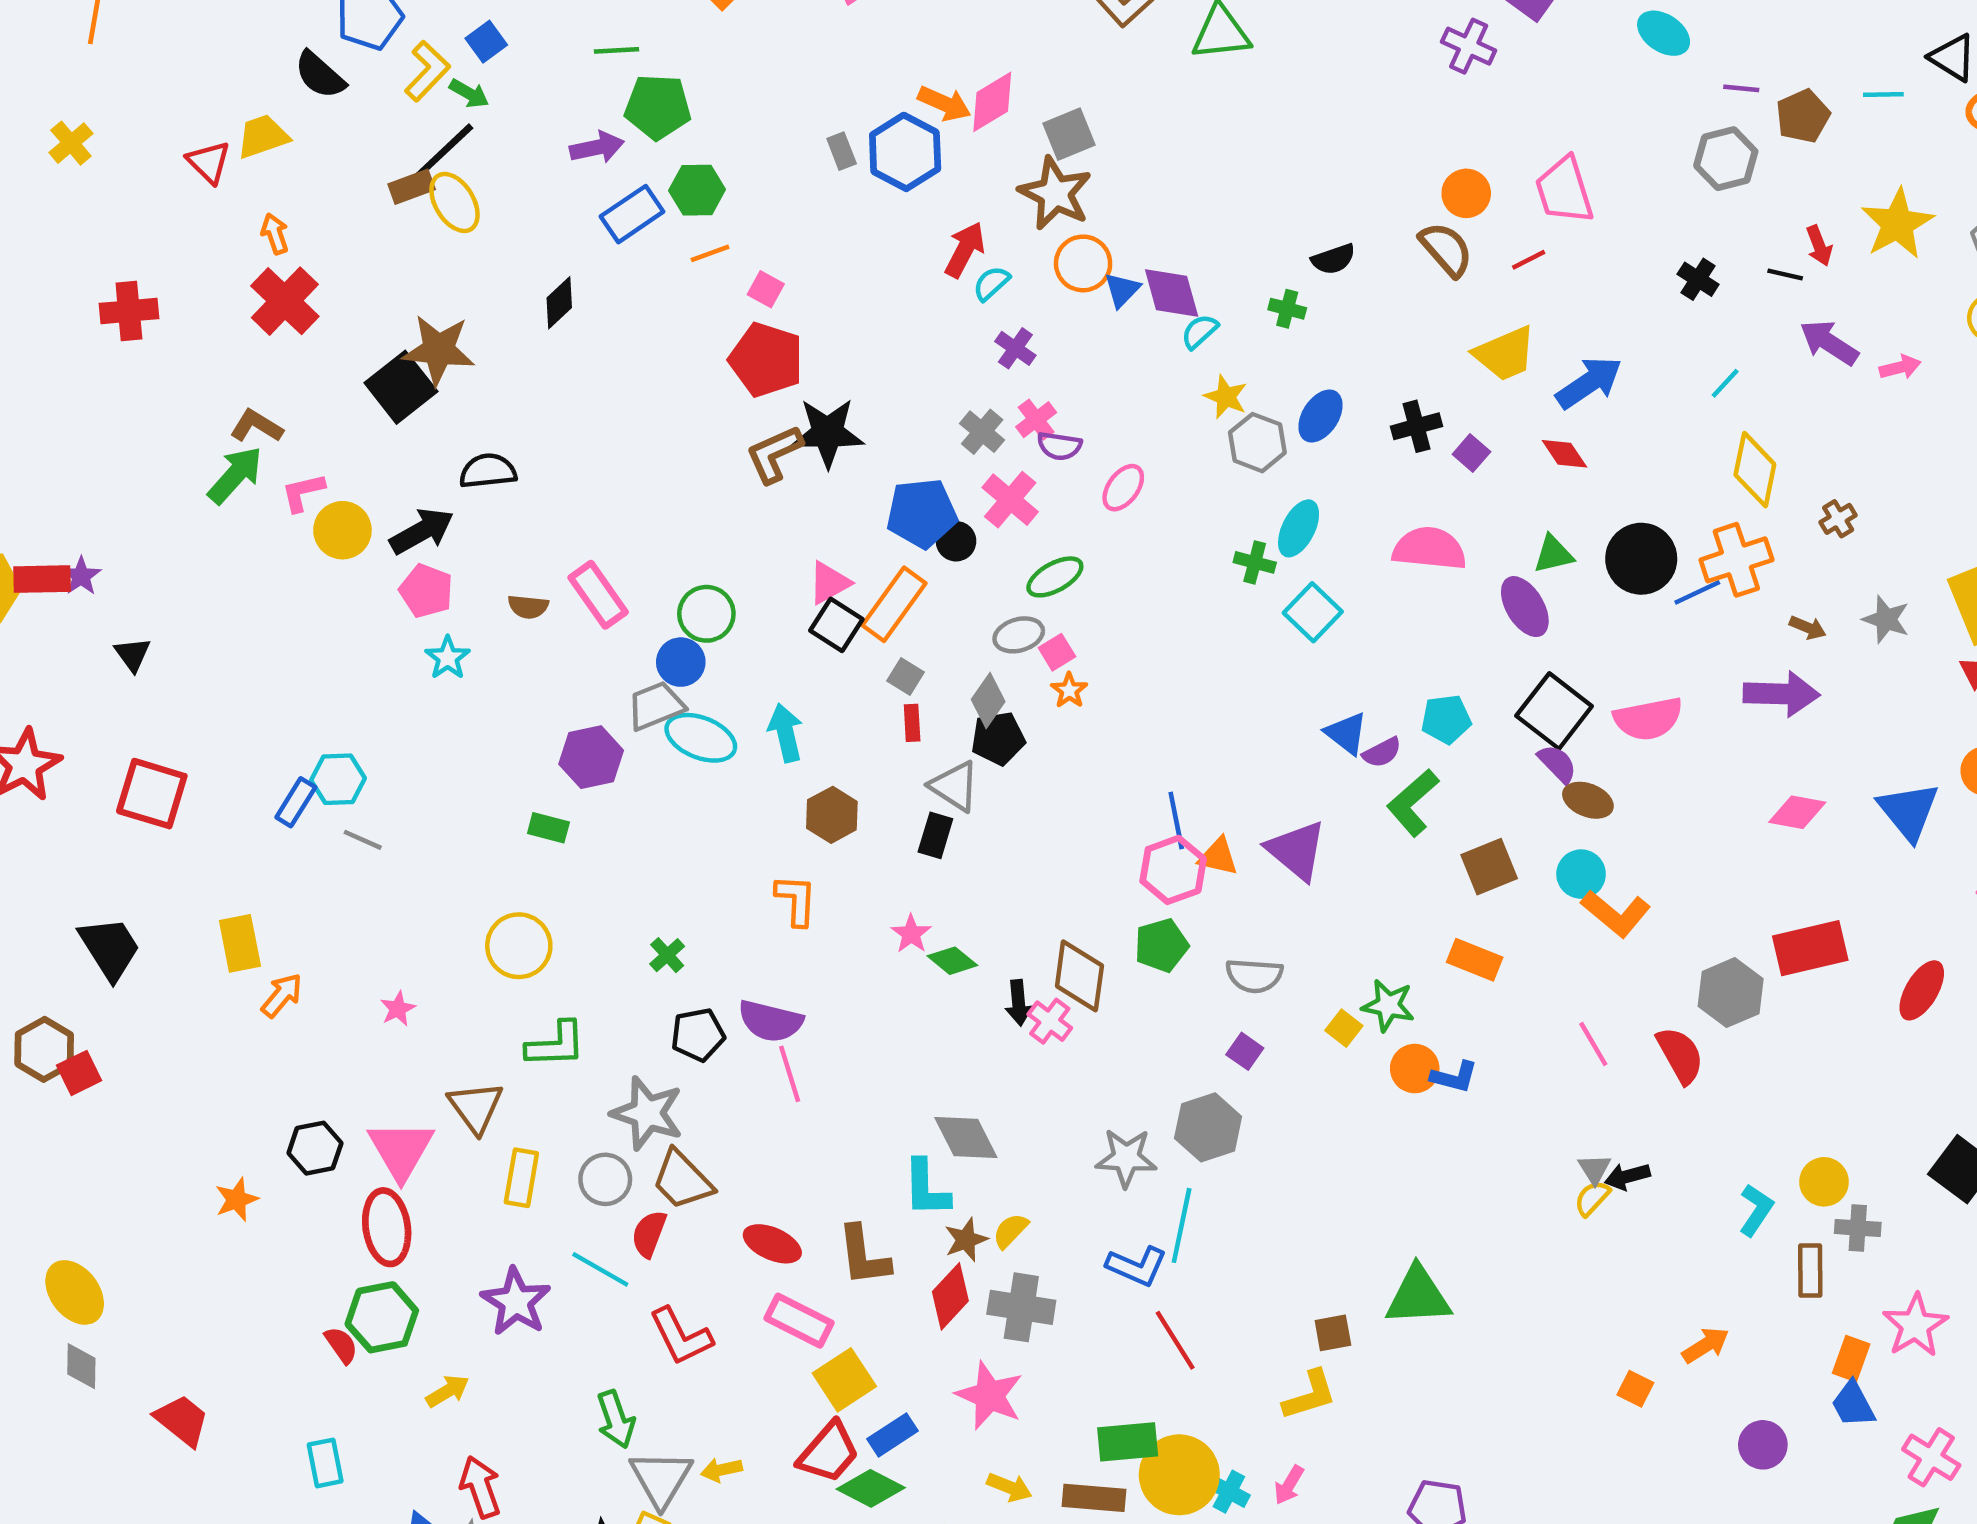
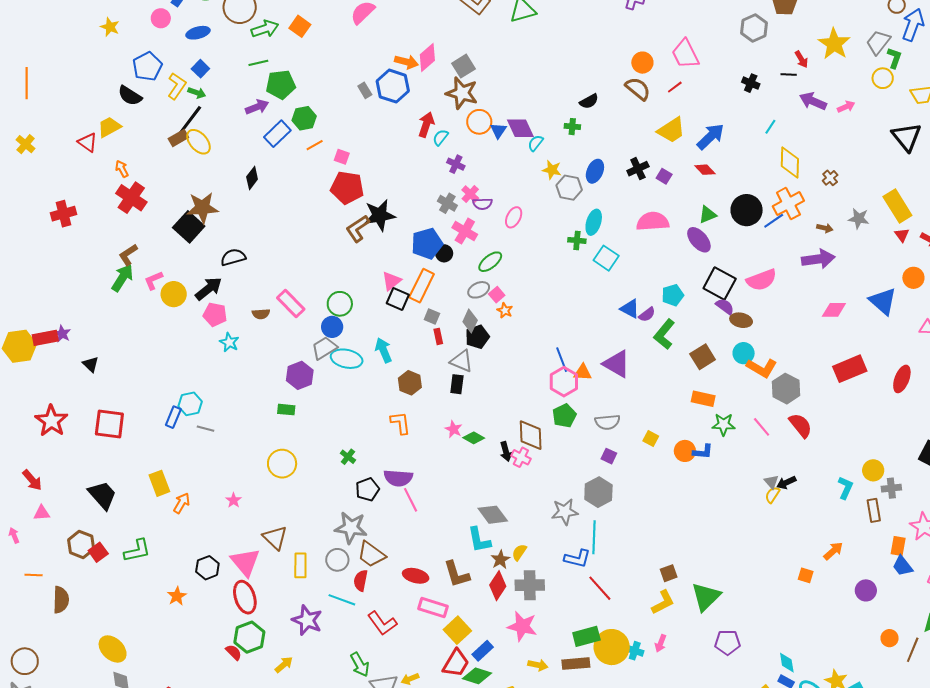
brown L-shape: (256, 426) -> (128, 255), turned -55
gray hexagon: (1731, 993) -> (786, 389), moved
green star: (1388, 1005) -> (724, 424), moved
green L-shape: (556, 1045) -> (137, 551), moved
green triangle: (1418, 1296) -> (706, 597), moved, turned -32

